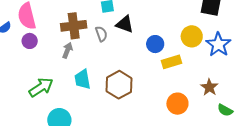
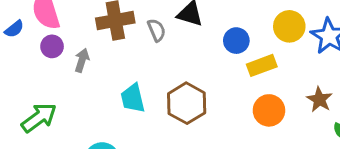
gray arrow: (67, 50) -> (82, 60), moved
green arrow: (41, 87) -> (39, 118), moved
orange circle: (177, 104) -> (269, 110), moved

